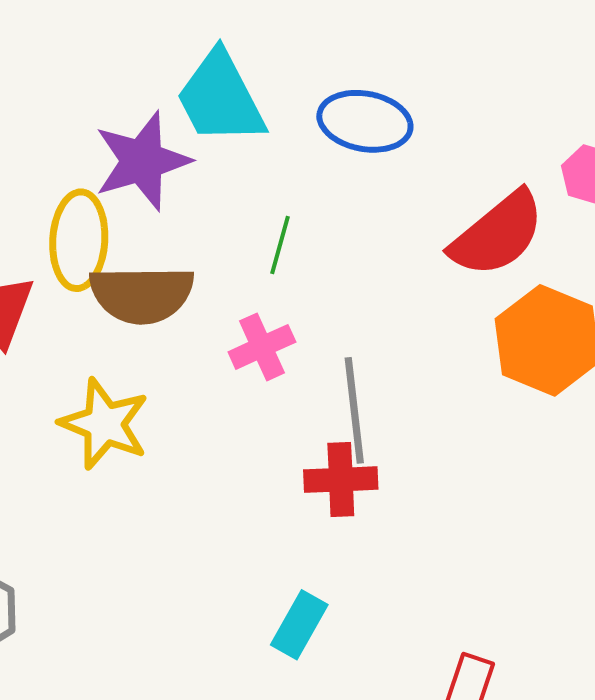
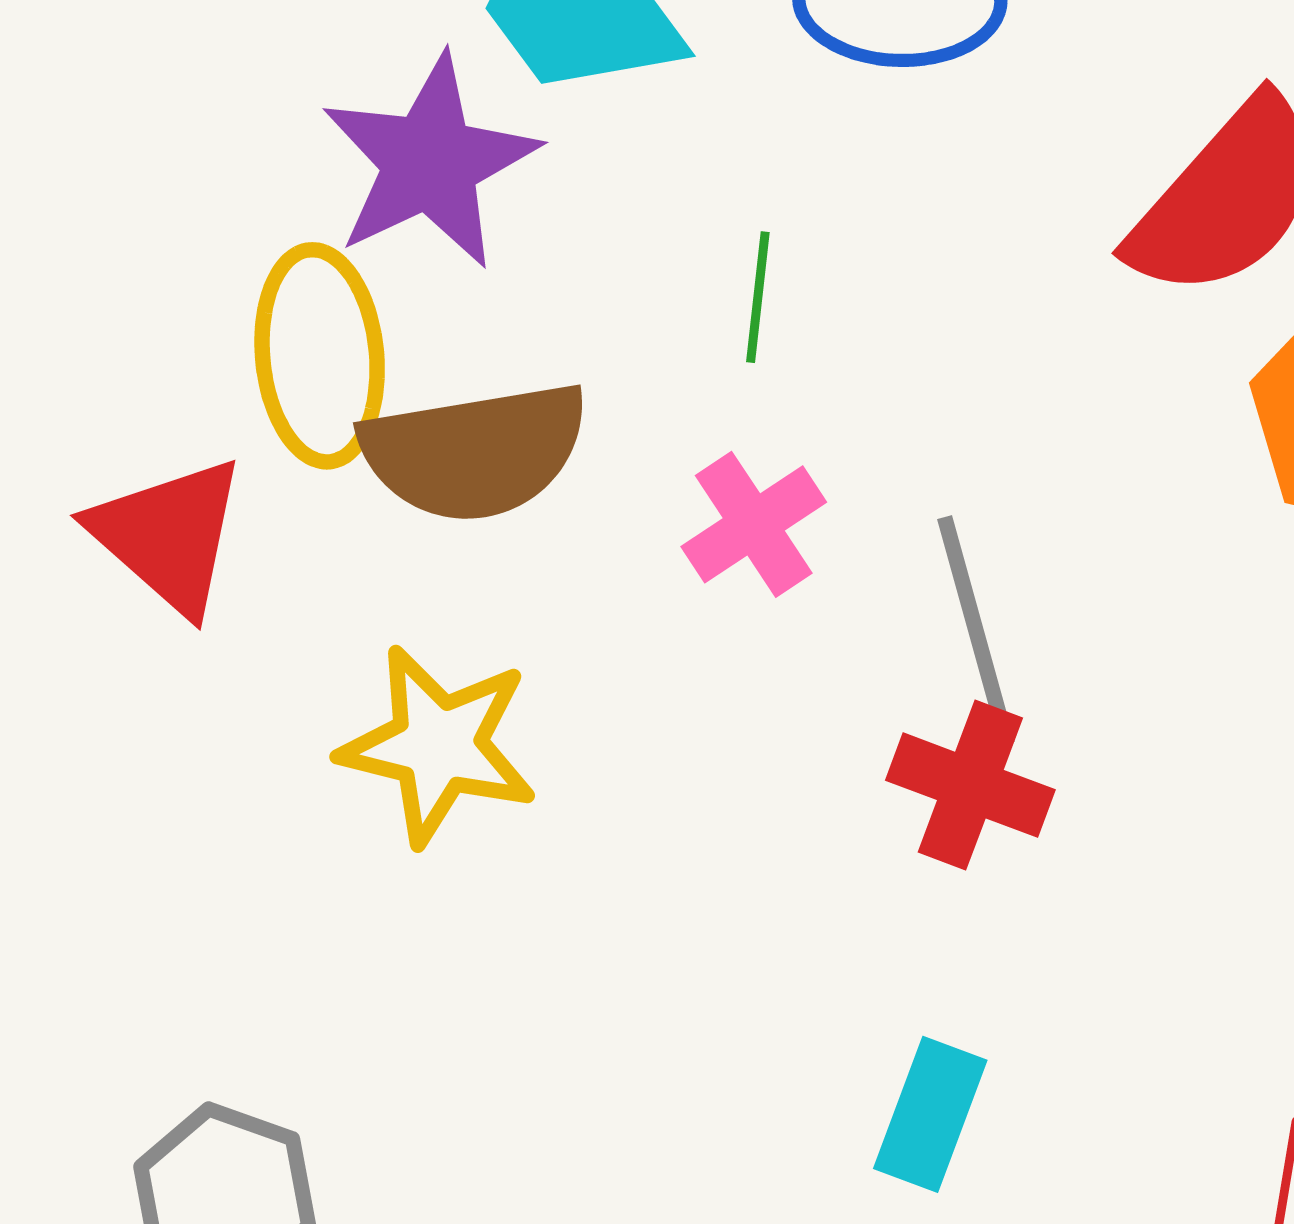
red cross: (341, 480) -> (970, 785), turned 32

